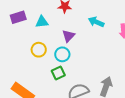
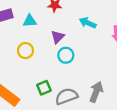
cyan circle: (62, 54) -> (66, 55), moved
green square: (58, 73) -> (44, 88), moved

